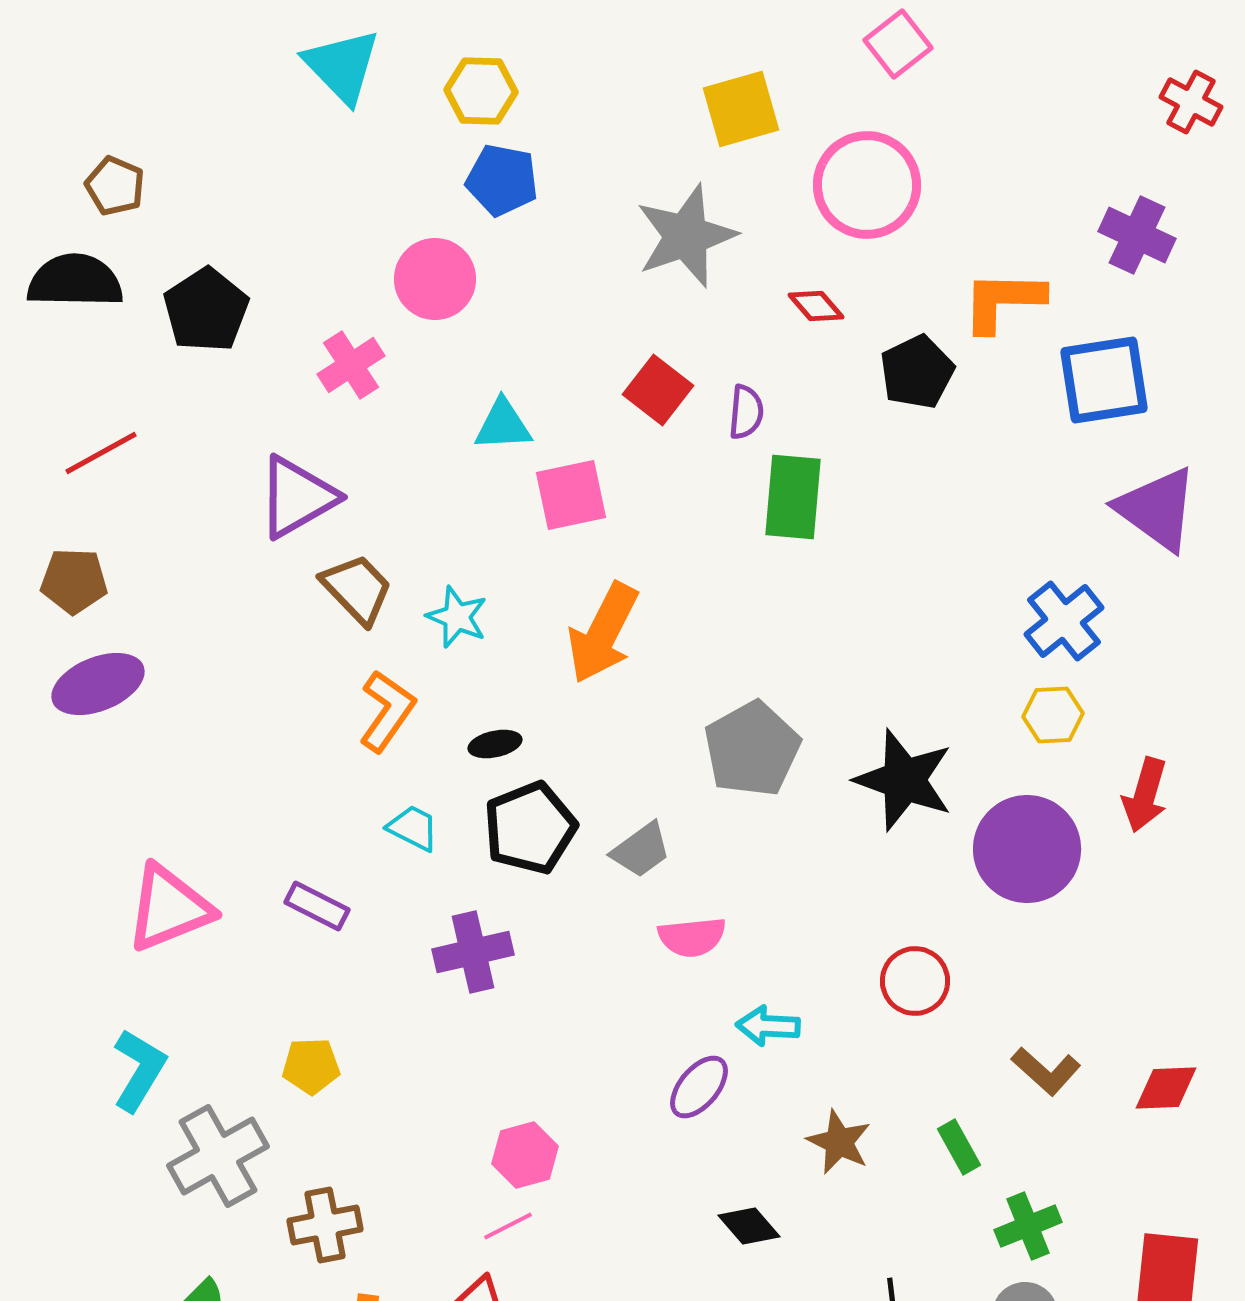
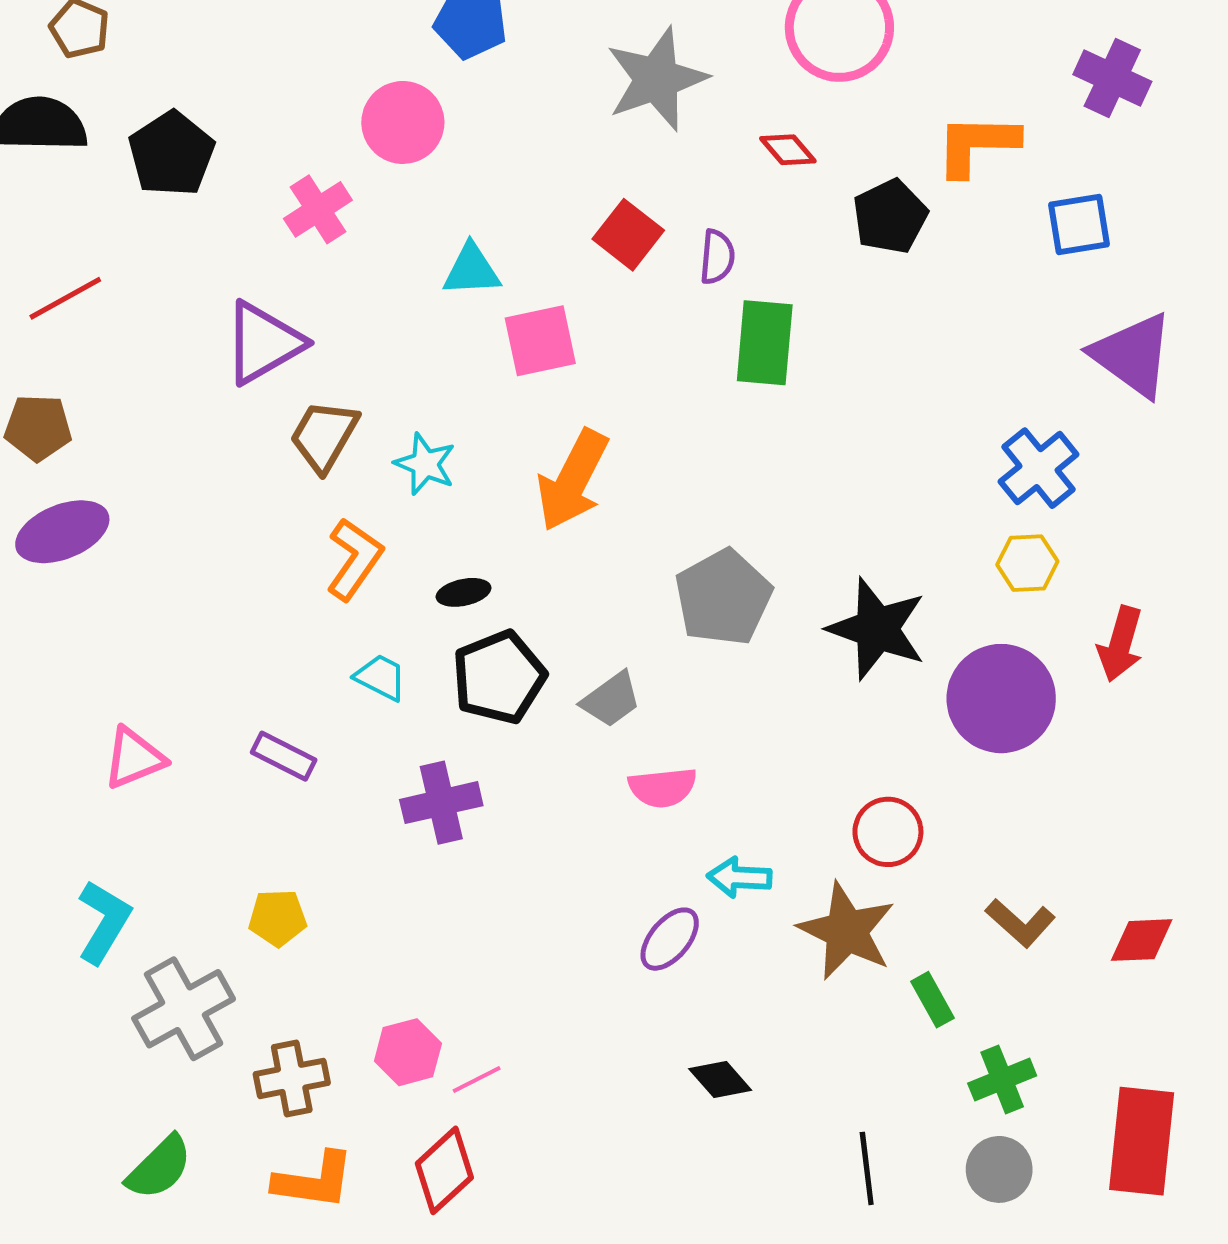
blue square: (1104, 380) -> (1079, 225), size x0.7
brown trapezoid: (357, 589) -> (324, 436), turned -106
pink triangle: (169, 908) -> (134, 758), size x0.7
brown star: (839, 1142) -> (847, 931), moved, size x1.5
pink hexagon: (525, 1155) -> (408, 1052), moved

